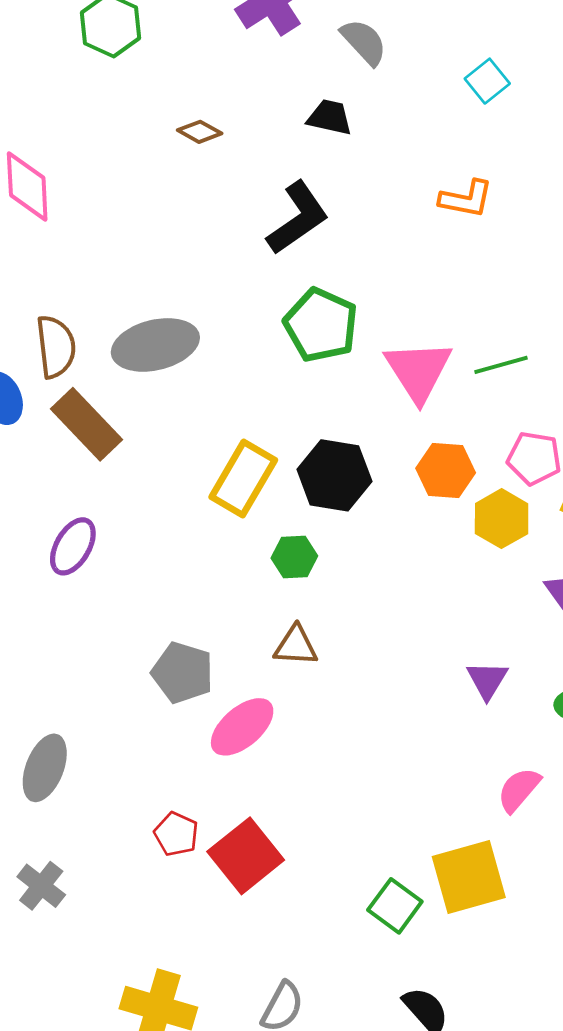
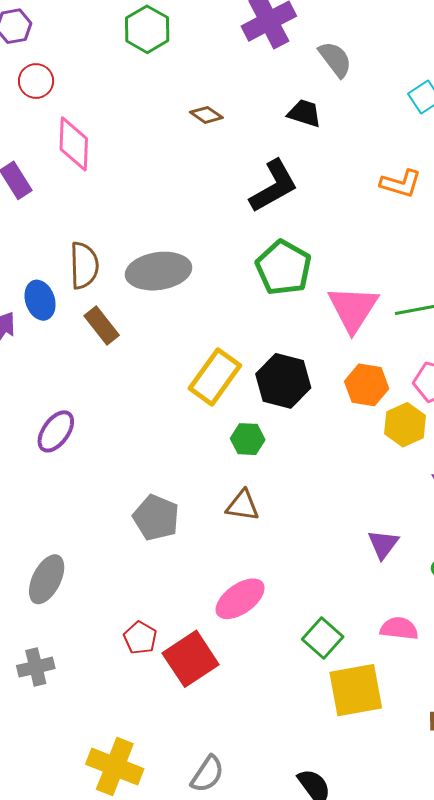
brown rectangle: (87, 424) -> (102, 326), size x0.7
purple ellipse: (73, 546) -> (56, 431), moved
pink ellipse: (242, 727) -> (240, 599), moved
pink semicircle: (519, 790) -> (399, 628), turned 51
gray cross: (41, 886) -> (36, 667), turned 33
green square: (395, 906) -> (323, 638), moved

